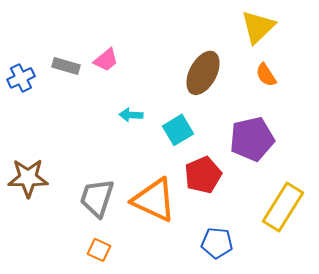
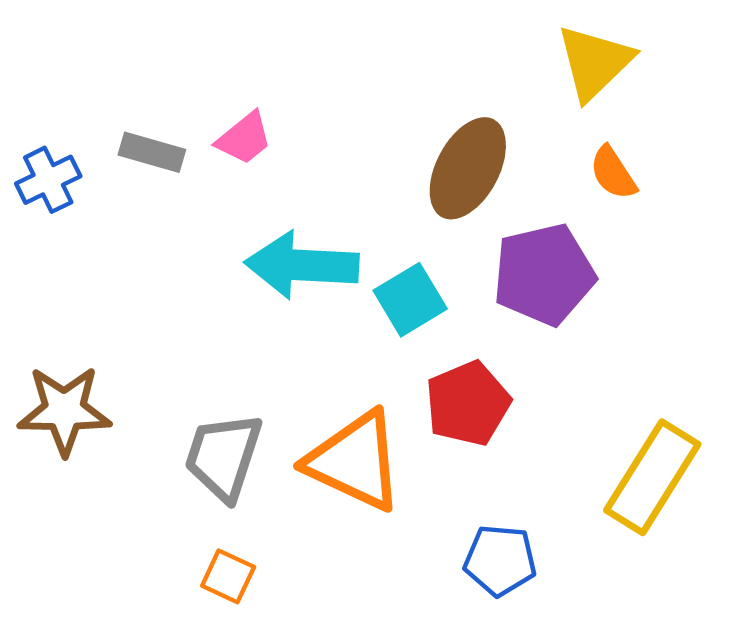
cyan arrow: (131, 115) -> (302, 265), size x2.0
purple pentagon: (252, 139) -> (544, 274), moved

